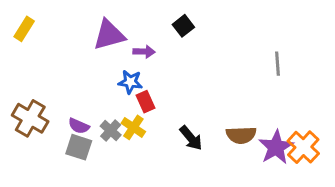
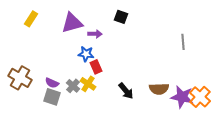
black square: (183, 26) -> (121, 17), turned -32
yellow rectangle: (24, 29) -> (31, 19), moved
purple star: (276, 147) -> (182, 97), turned -30

